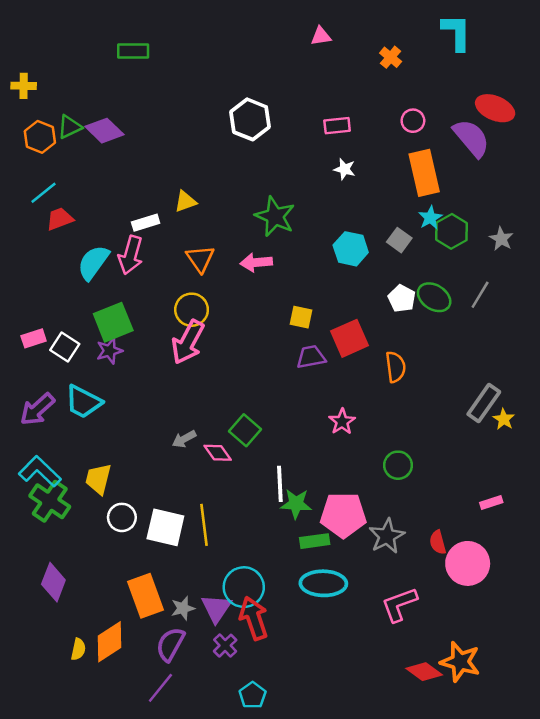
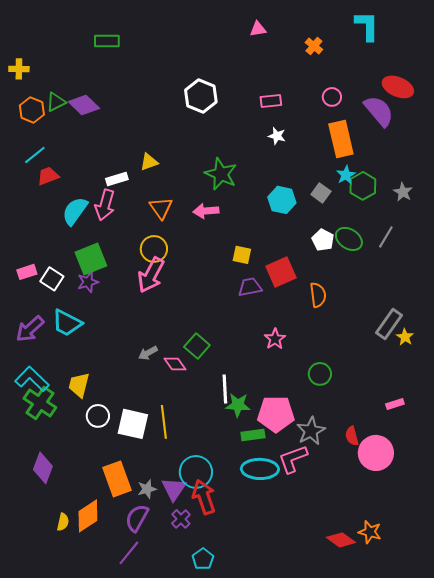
pink L-shape: (399, 604) -> (293, 459), moved
orange star: (460, 662) -> (370, 532), size x0.7

